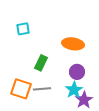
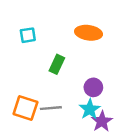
orange ellipse: (73, 44) -> (89, 33), moved
green rectangle: (41, 63) -> (57, 64), moved

